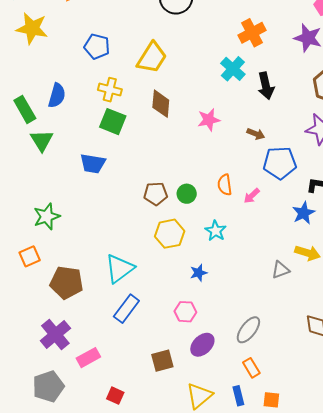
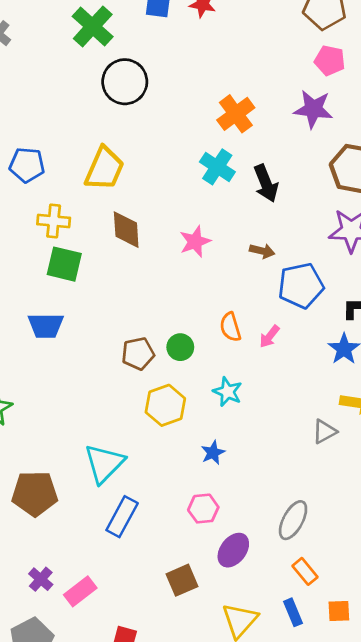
purple cross: (55, 334) -> (41, 579), moved, size x0.6

